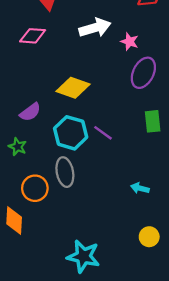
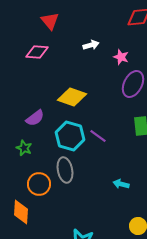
white arrow: (95, 28) -> (91, 45), size x0.6
cyan arrow: (140, 188) -> (121, 184), moved

